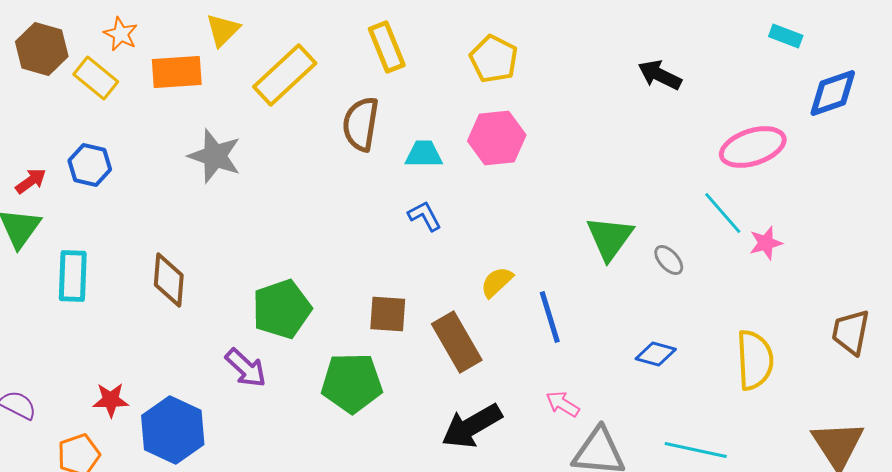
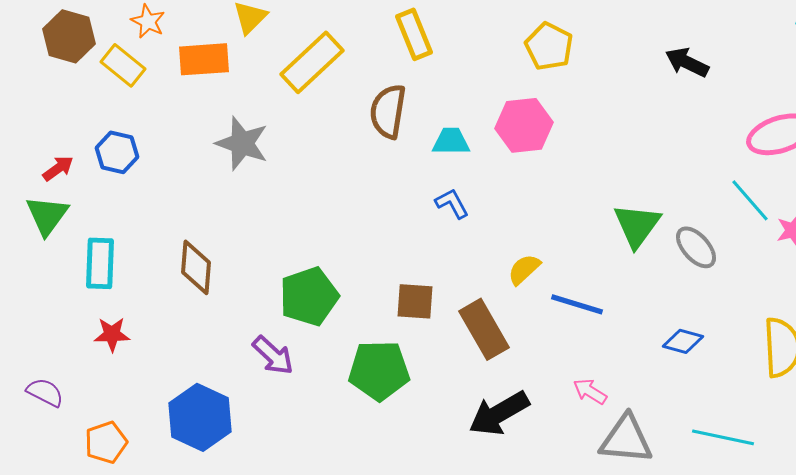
yellow pentagon: (494, 59) -> (549, 46), moved
gray ellipse: (669, 260) -> (696, 247), size x1.4
blue line: (550, 317) -> (577, 304), turned -56
red star: (111, 400) -> (112, 334), moved

